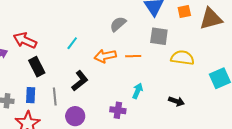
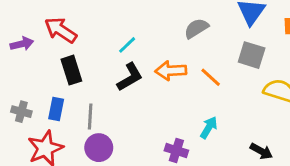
orange line: (133, 56) -> (211, 77), turned 35
black L-shape: (80, 81) -> (130, 77), moved
purple circle: (75, 116) -> (99, 148), moved

